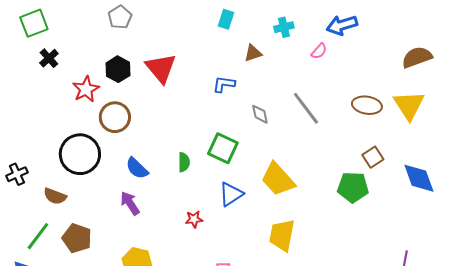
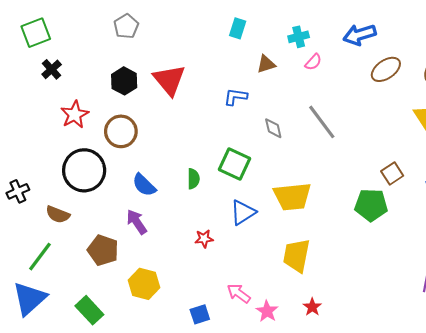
pink semicircle: (319, 51) -> (313, 62), moved
red star: (86, 89) -> (75, 115), moved
brown ellipse: (367, 105) -> (386, 69), moved, turned -44
yellow trapezoid: (278, 179) -> (292, 197), turned -54
brown pentagon: (77, 238) -> (103, 250), moved

